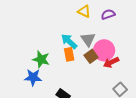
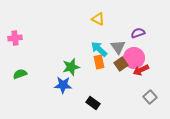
yellow triangle: (84, 11) -> (98, 19), moved
purple semicircle: (108, 14) -> (138, 33), moved
green star: (41, 59) -> (71, 67), turned -30

